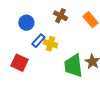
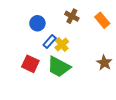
yellow cross: (50, 44) -> (62, 45), turned 32
green trapezoid: (73, 66) -> (59, 67), moved, turned -55

